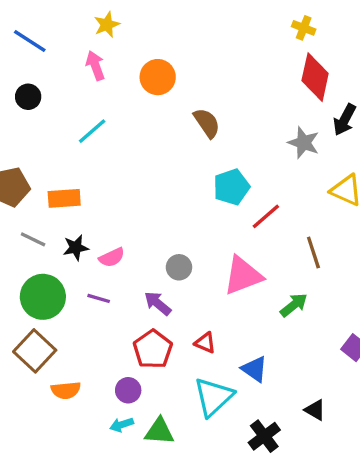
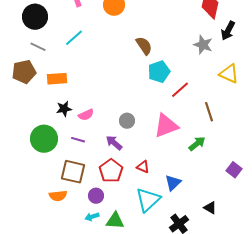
black circle: (28, 97) -> (35, 17), size x1.6
brown semicircle: (207, 123) -> (144, 46), moved
gray line: (33, 239) -> (38, 47), moved
brown square: (35, 351) -> (73, 172), moved, turned -30
blue triangle: (254, 369) -> (173, 183), turned 42

